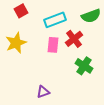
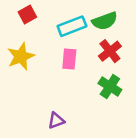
green semicircle: (91, 16) -> (105, 21), moved
red cross: (74, 39) -> (110, 51), moved

